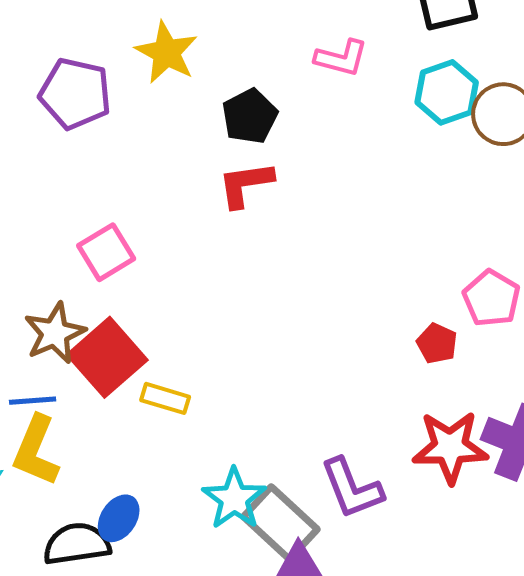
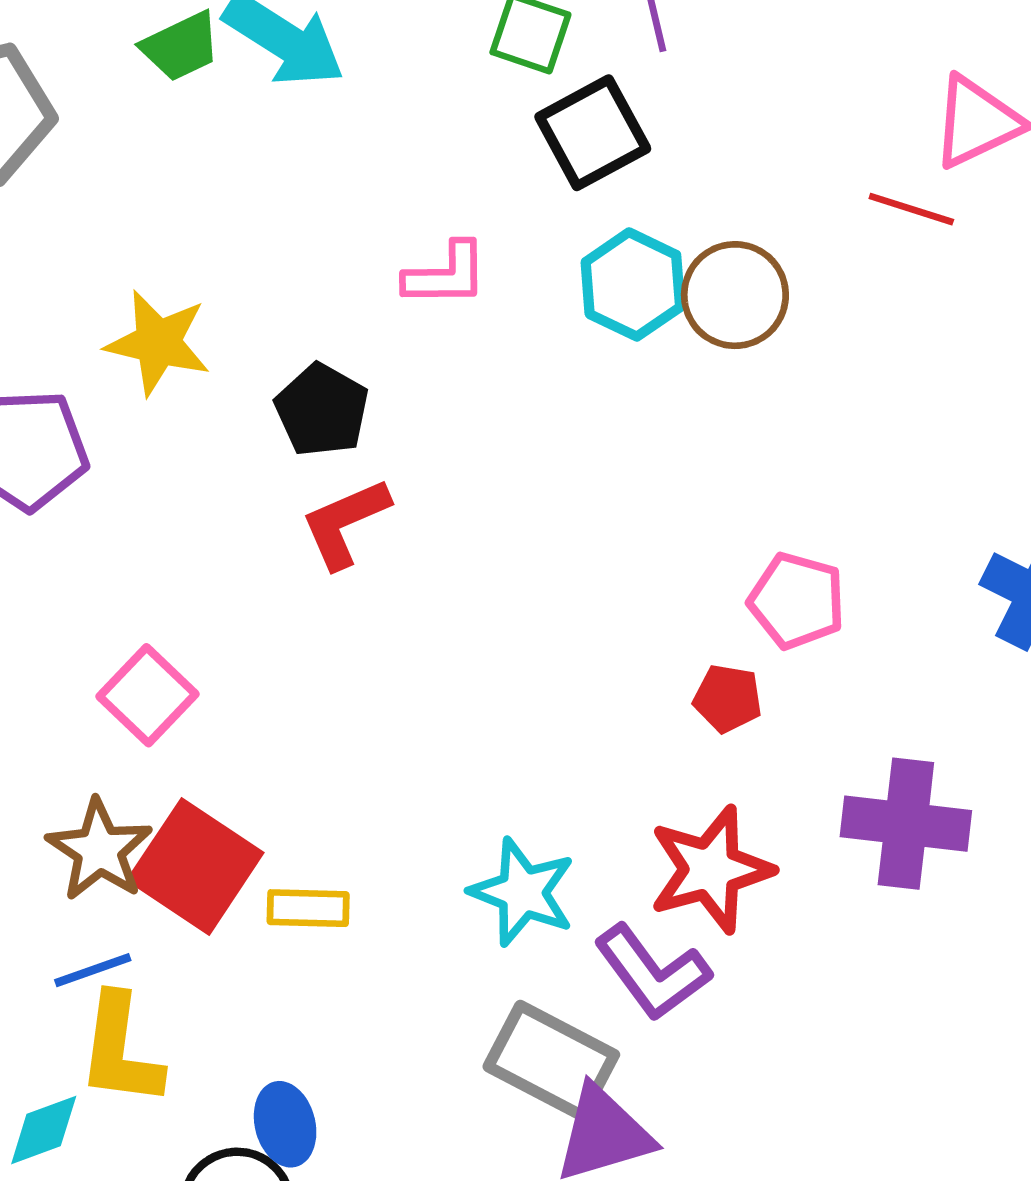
red star: (450, 447) -> (711, 869), moved
cyan star: (234, 499) -> (523, 892), moved
blue ellipse: (119, 518) -> (285, 1124), turned -33

